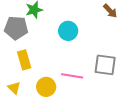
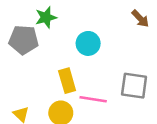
yellow rectangle: (24, 60) -> (67, 81), moved

